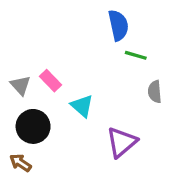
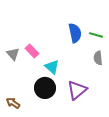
blue semicircle: (118, 25) -> (75, 33), moved
green line: (136, 55) -> (96, 35), moved
black circle: (33, 126) -> (45, 88), moved

